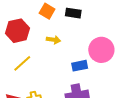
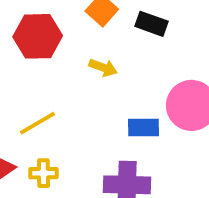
yellow line: (22, 63) -> (37, 123), moved

